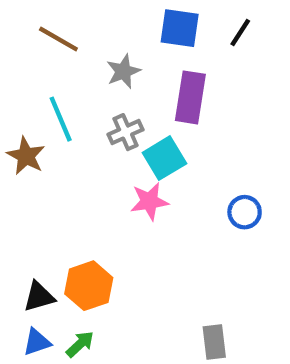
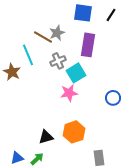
brown line: (58, 39) -> (43, 37), moved
orange hexagon: (89, 286) -> (74, 132), moved
black triangle: (39, 297) -> (46, 137), moved

